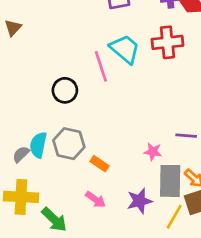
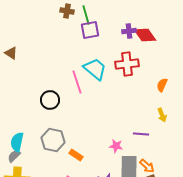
brown triangle: (13, 28) -> (11, 53), turned -40
cyan semicircle: (38, 145) -> (17, 142), moved
gray semicircle: (21, 154) -> (14, 156), moved

